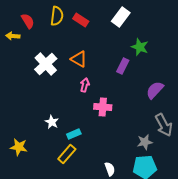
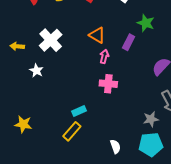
yellow arrow: (13, 36) -> (17, 46), moved
orange triangle: (79, 59) -> (97, 35), moved
pink arrow: (85, 85) -> (104, 56), moved
white star: (52, 122) -> (36, 71), moved

